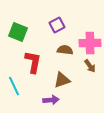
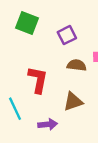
green square: (18, 32) -> (27, 23), moved
purple arrow: (51, 100) -> (48, 124), moved

